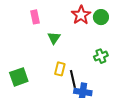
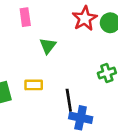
yellow rectangle: (60, 69) -> (34, 85), moved, turned 72

